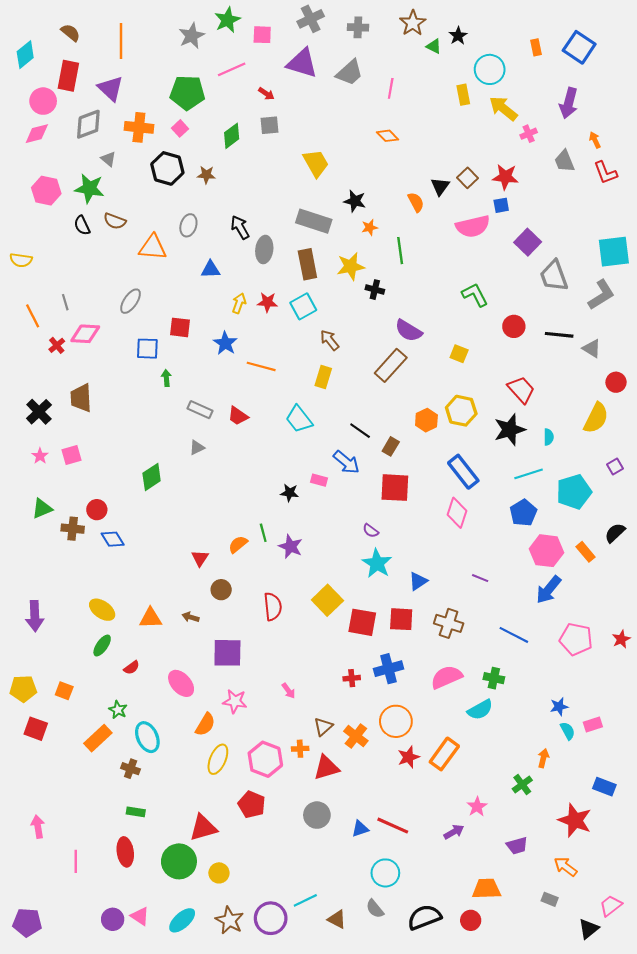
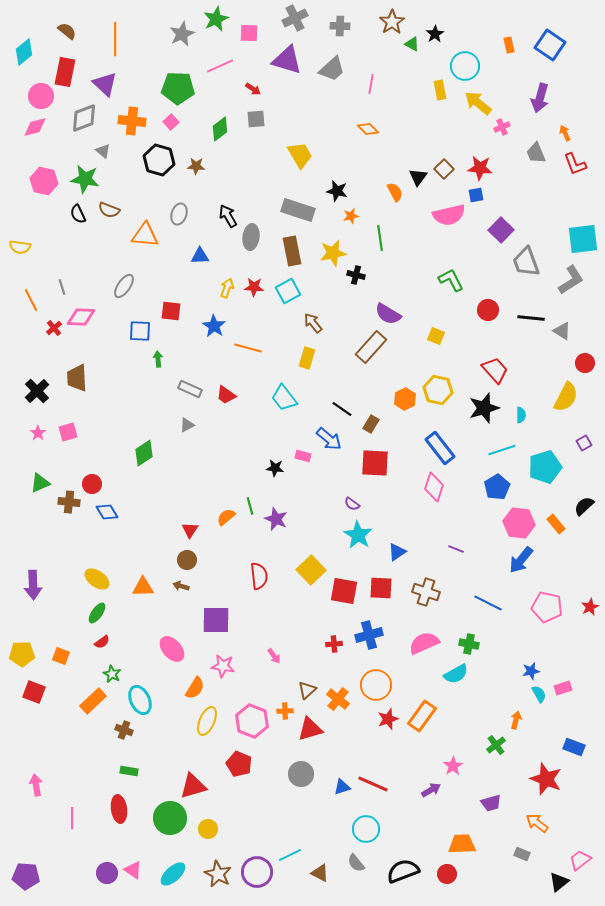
brown circle: (221, 590) -> (187, 560), moved
red semicircle: (132, 668) -> (102, 642), moved

